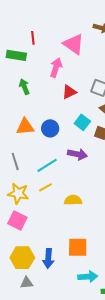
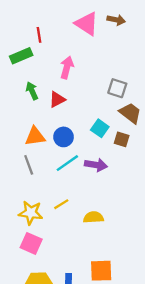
pink triangle: (74, 44) -> (87, 24), moved
green rectangle: (16, 55) -> (21, 56), turned -30
red triangle: (69, 92) -> (57, 99), moved
gray line: (15, 161) -> (29, 165), moved
cyan line: (47, 165) -> (67, 163), moved

